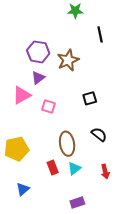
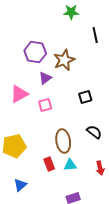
purple triangle: (38, 78) -> (45, 78), moved
pink square: (48, 107) -> (45, 105), turned -32
cyan triangle: (74, 168) -> (70, 165), turned 32

